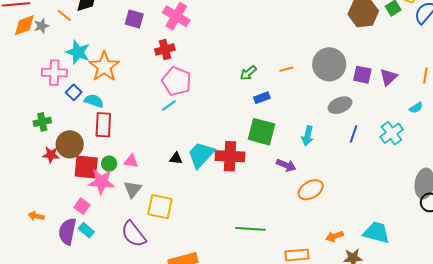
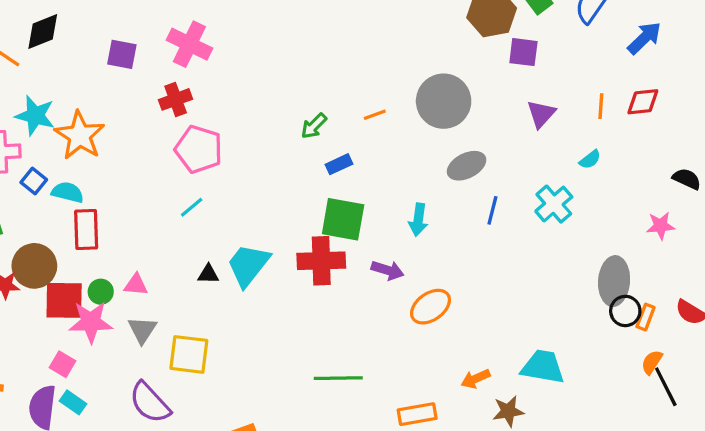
purple square: (362, 75) -> (523, 52), moved
cyan line: (169, 105) -> (192, 207), moved
red cross: (230, 156) -> (321, 261), moved

